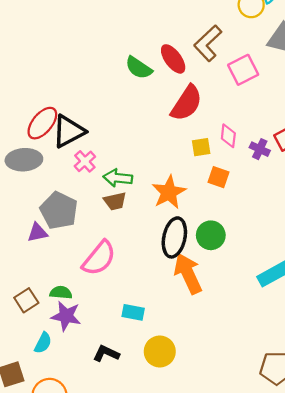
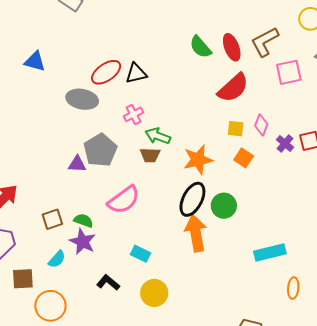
black triangle: (69, 131) -> (136, 73), moved, size x0.7

